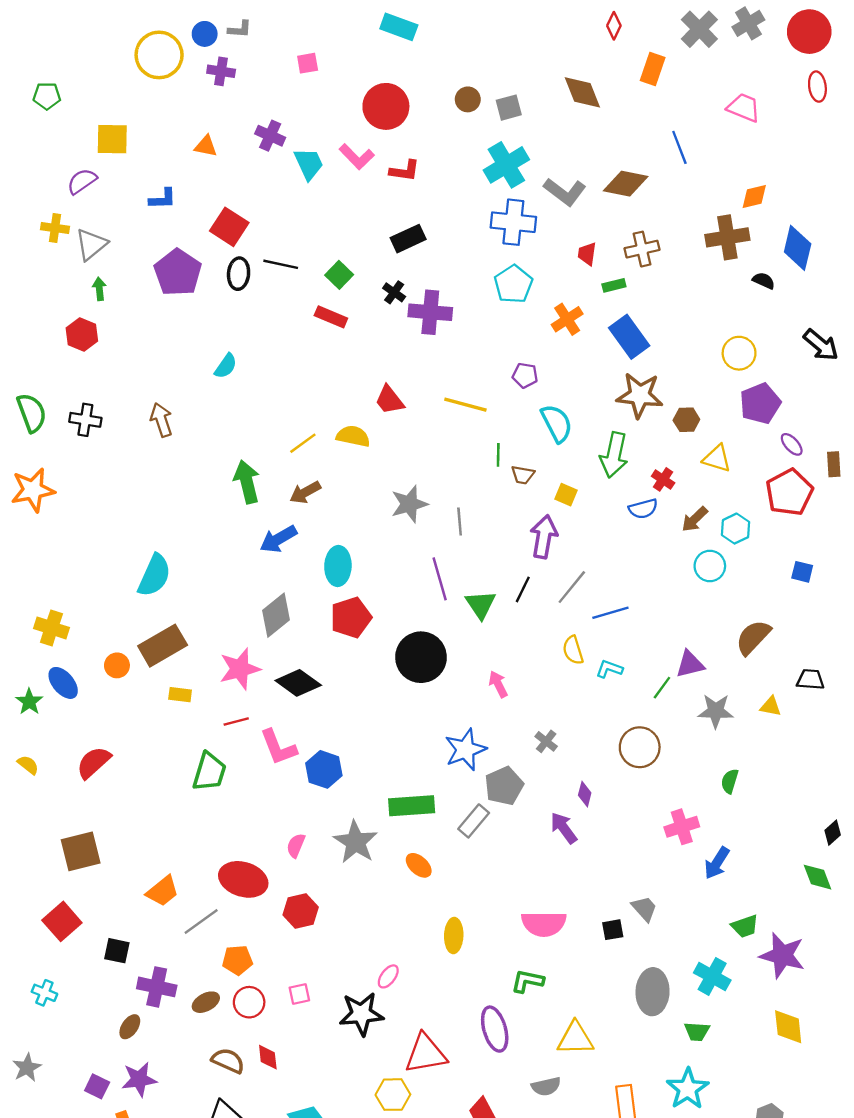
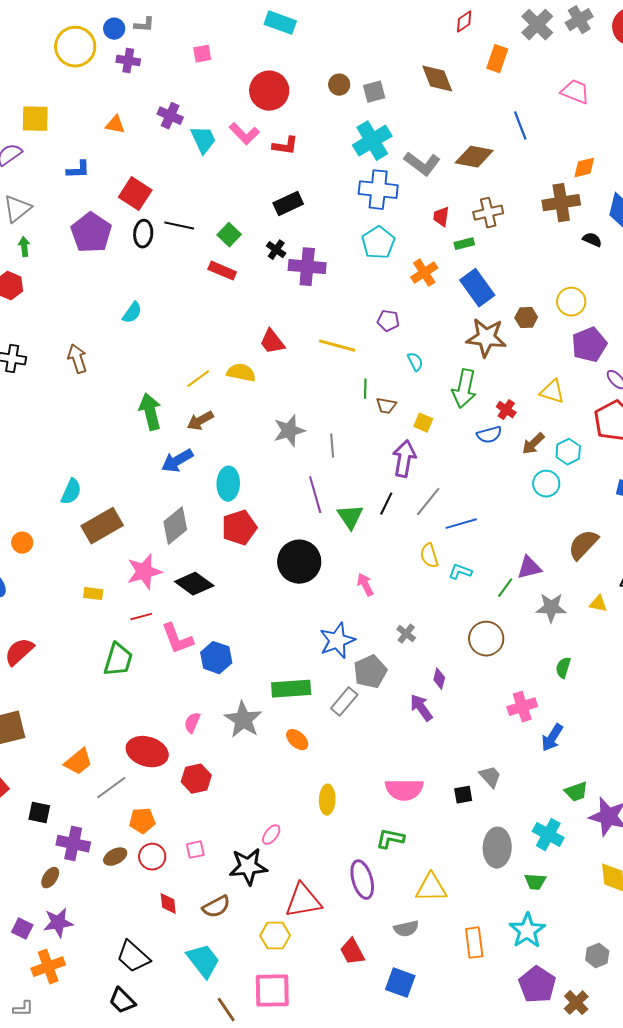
red diamond: (614, 26) -> (464, 22), turned 30
brown hexagon: (686, 420) -> (526, 318), moved
cyan semicircle: (557, 423) -> (415, 362), size x0.6
cyan semicircle: (154, 575) -> (71, 492), size x0.7
brown rectangle: (163, 646) -> (102, 526), moved
orange circle: (117, 665) -> (22, 543), moved
brown semicircle: (228, 1061) -> (216, 907), moved, turned 128

